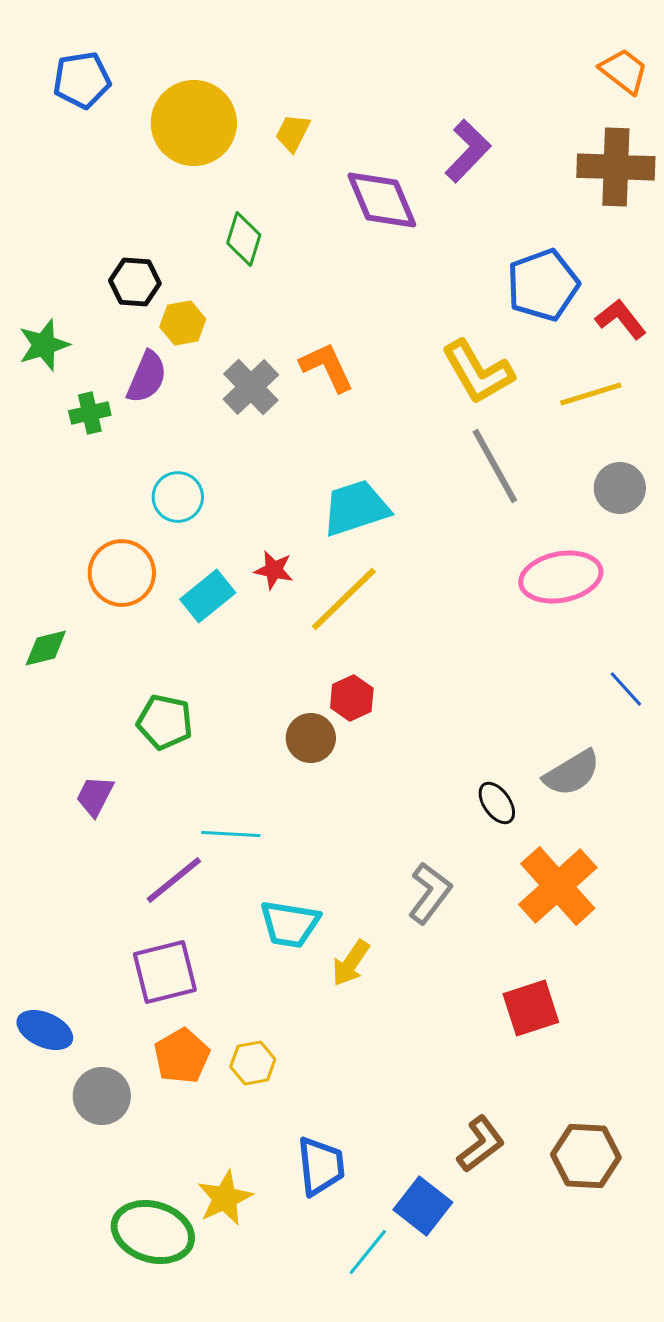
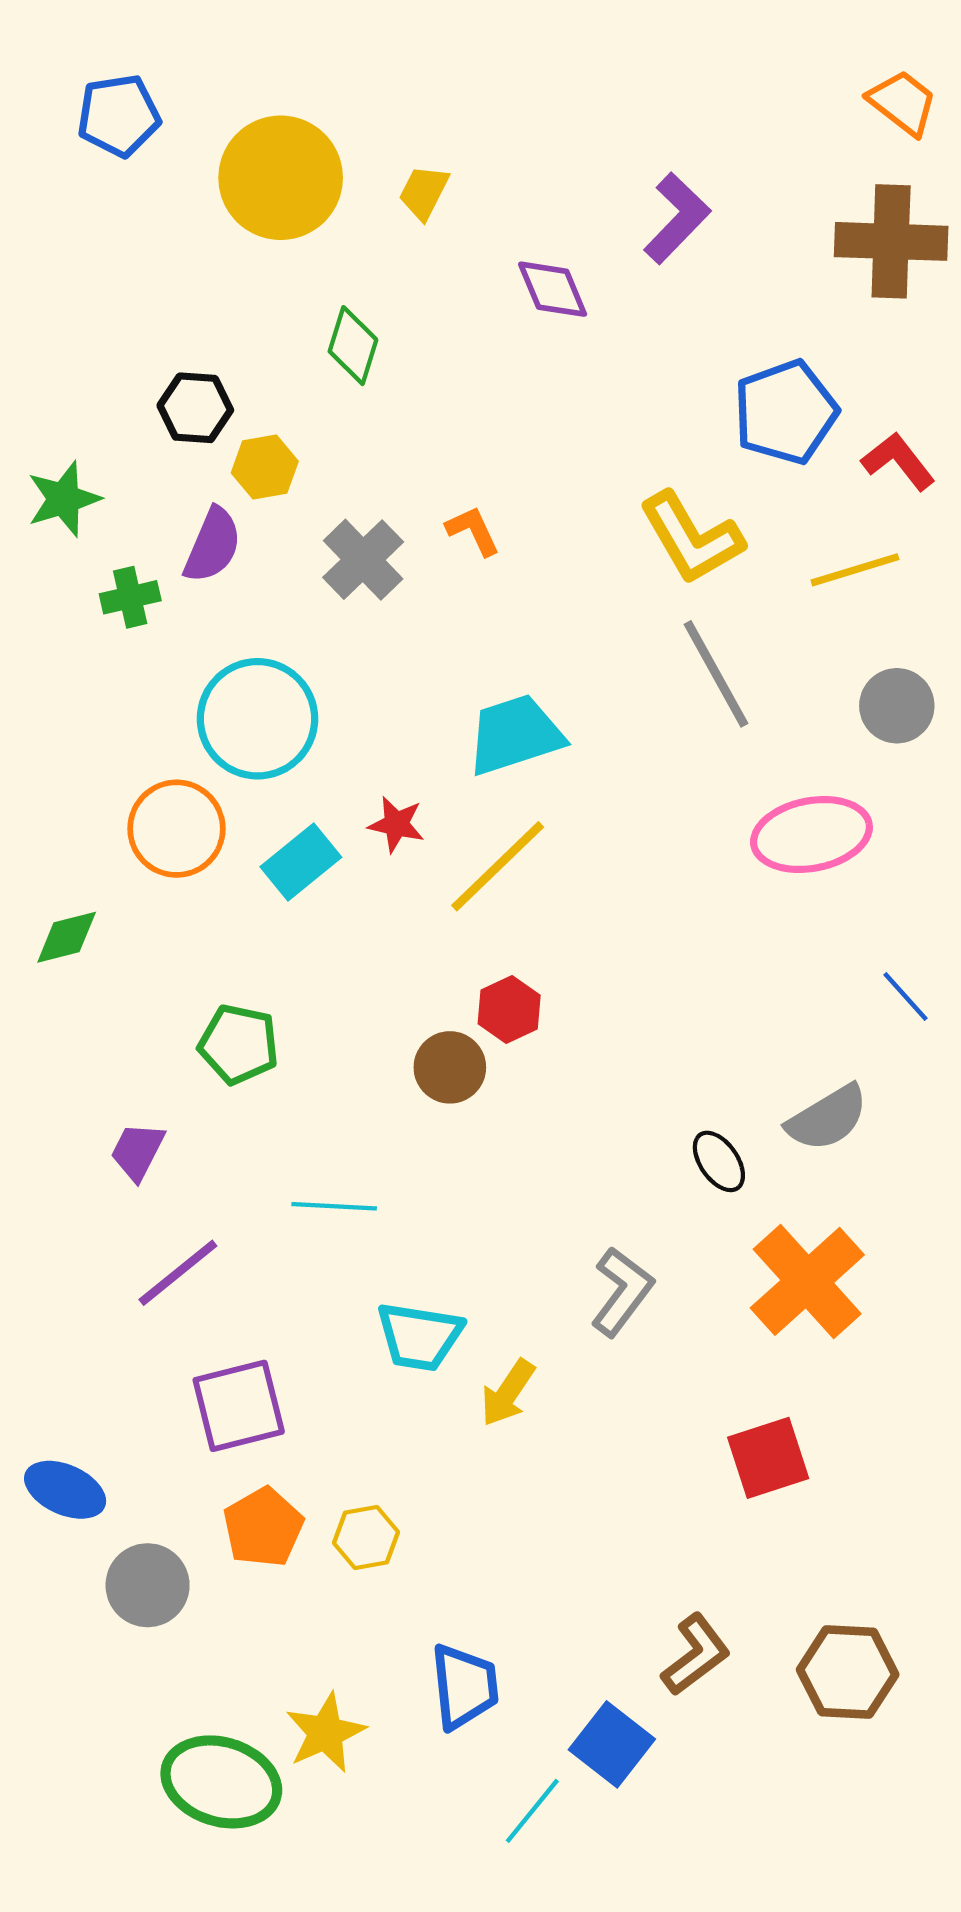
purple diamond: (382, 200) -> (553, 289), size x0.7
orange L-shape: (327, 367) -> (473, 531), size x0.7
cyan circle: (178, 497) -> (257, 719), size x1.6
purple line: (174, 880) -> (178, 1273), moved

